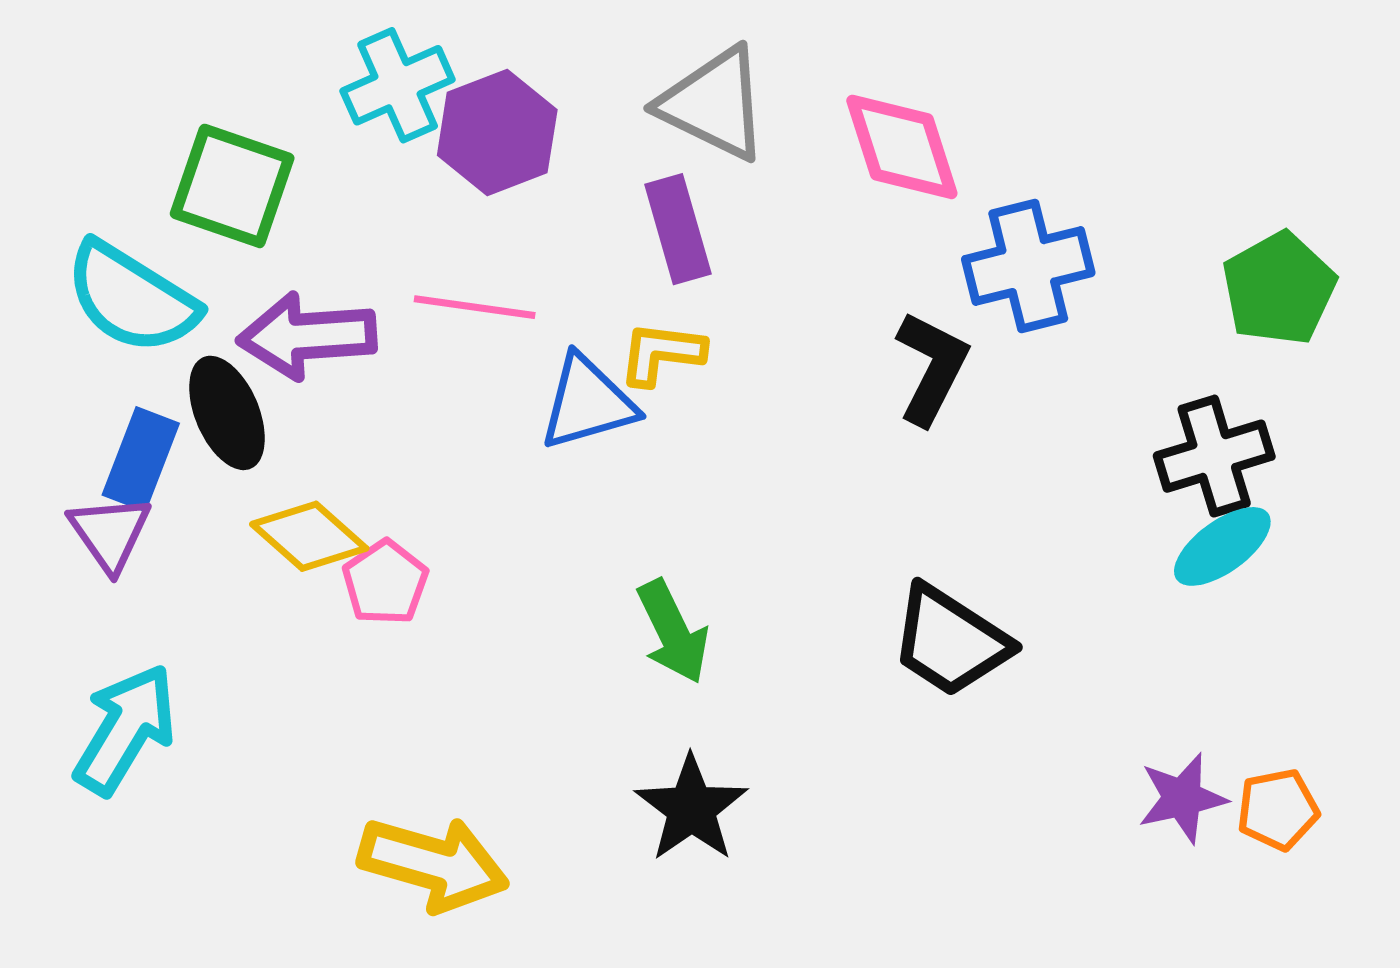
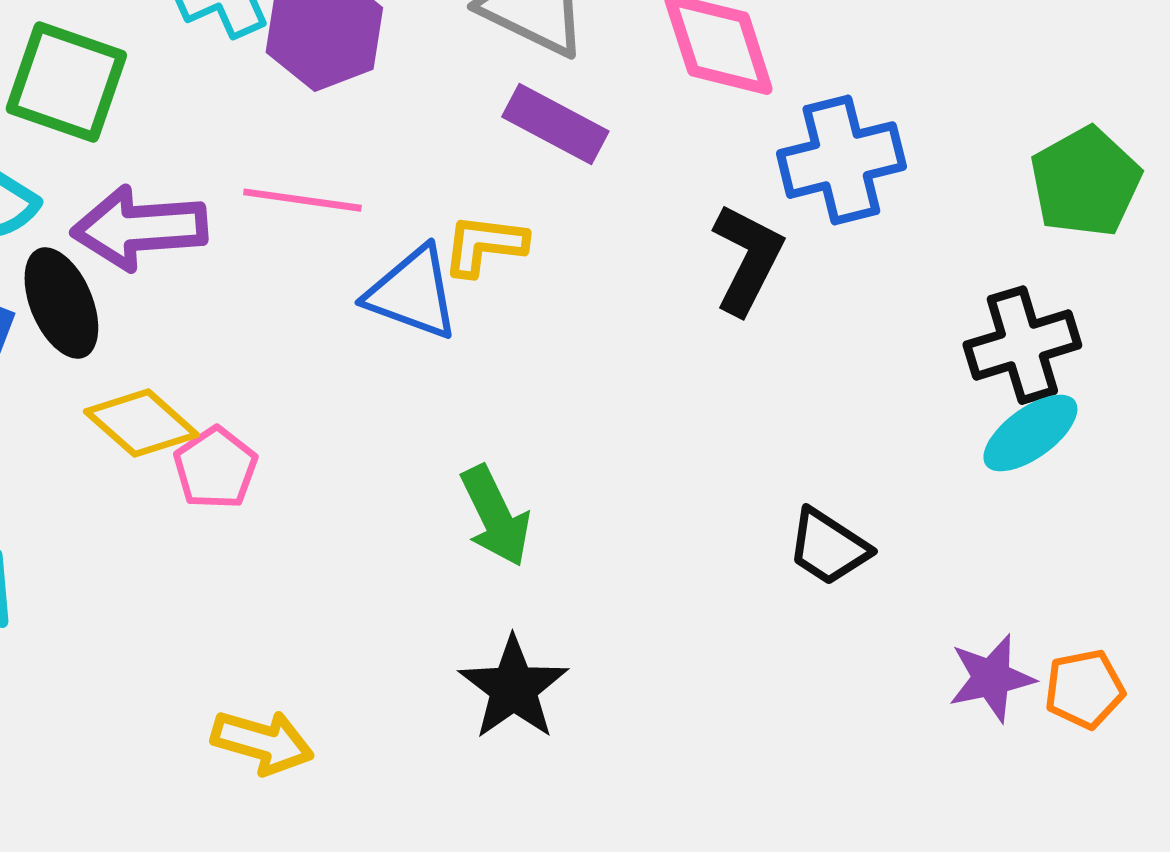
purple rectangle: (678, 229) -> (555, 124), moved, turned -46
blue triangle: (588, 403) -> (412, 293), turned 36
black trapezoid: (950, 641) -> (828, 547), moved, size x0.7
yellow arrow: (433, 864) -> (262, 742), size x0.7

